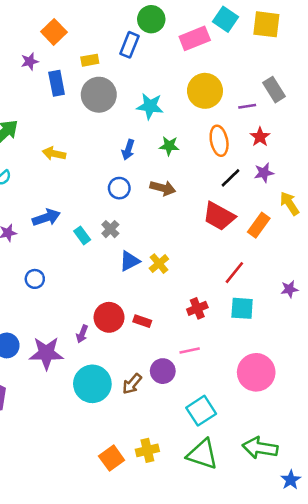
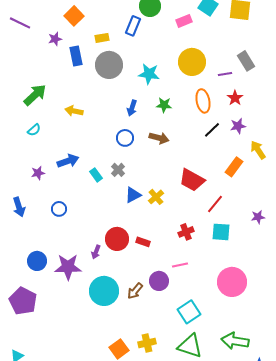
pink rectangle: (195, 38) -> (184, 21), size x0.7
red trapezoid: (219, 216) -> (192, 180), moved

